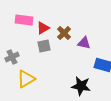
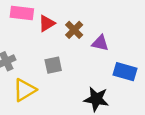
gray square: (44, 46) -> (53, 65), moved

